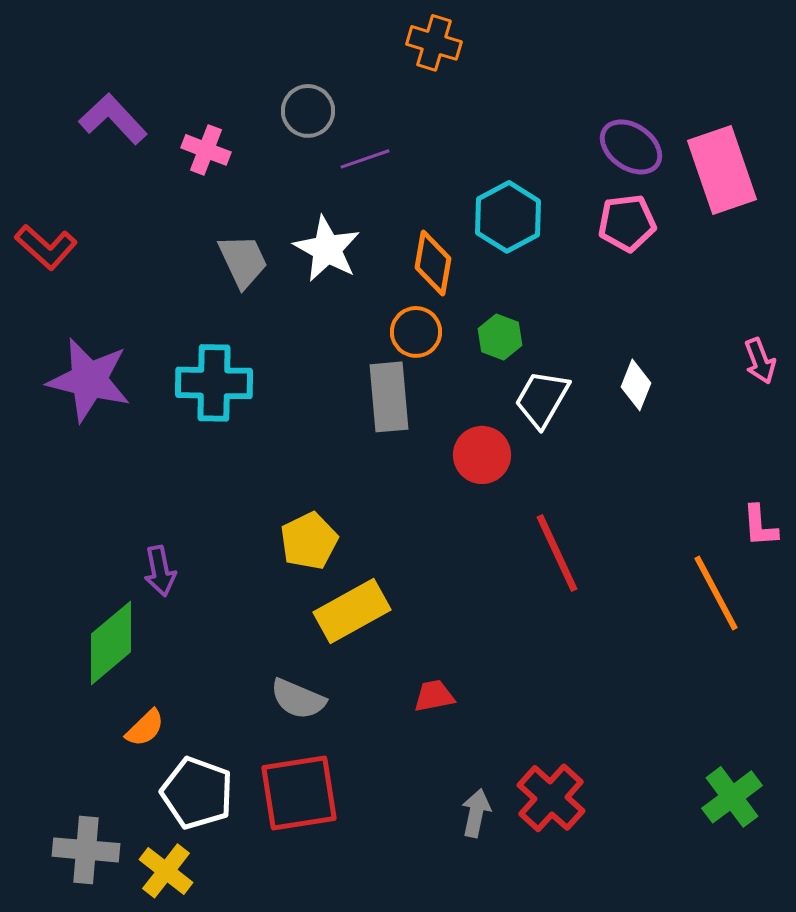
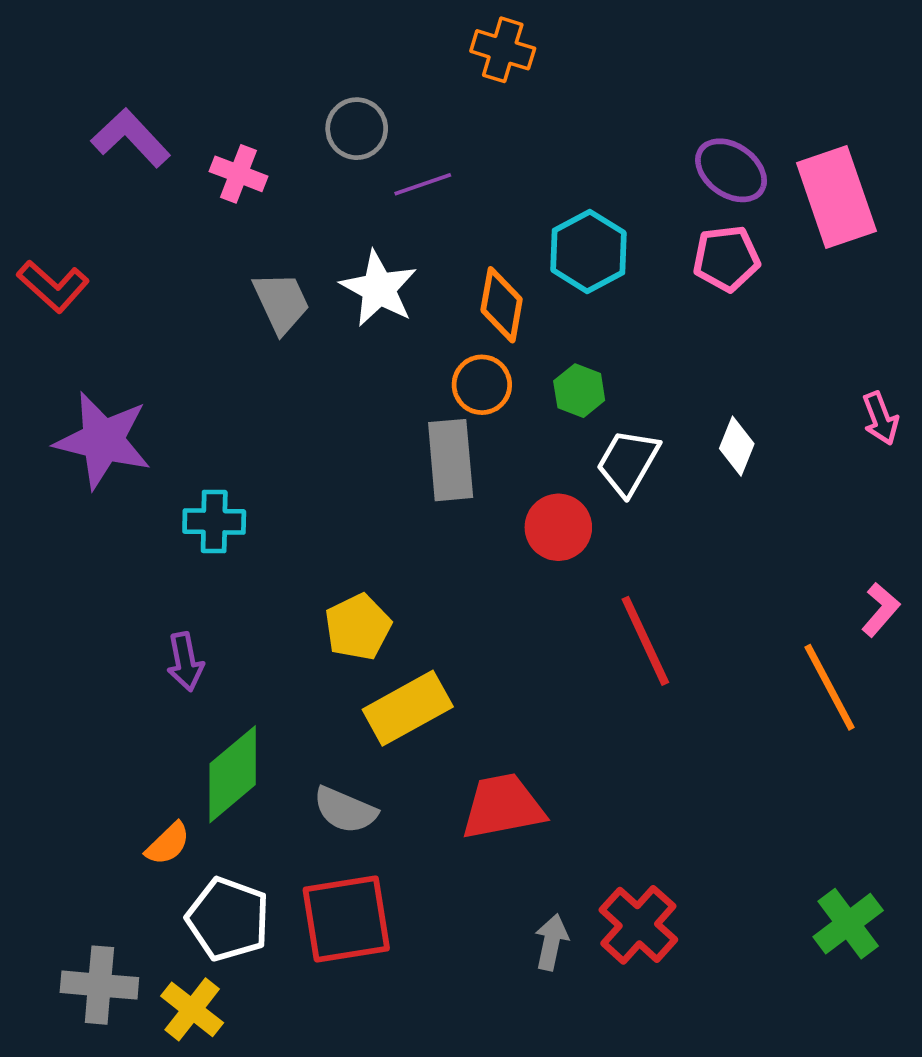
cyan cross: (214, 383) -> (214, 522), moved, size x0.7
pink L-shape: (760, 526) -> (881, 610), turned -135
green diamond: (111, 643) -> (233, 774), moved
red trapezoid: (434, 696) -> (503, 807), size x1.8

